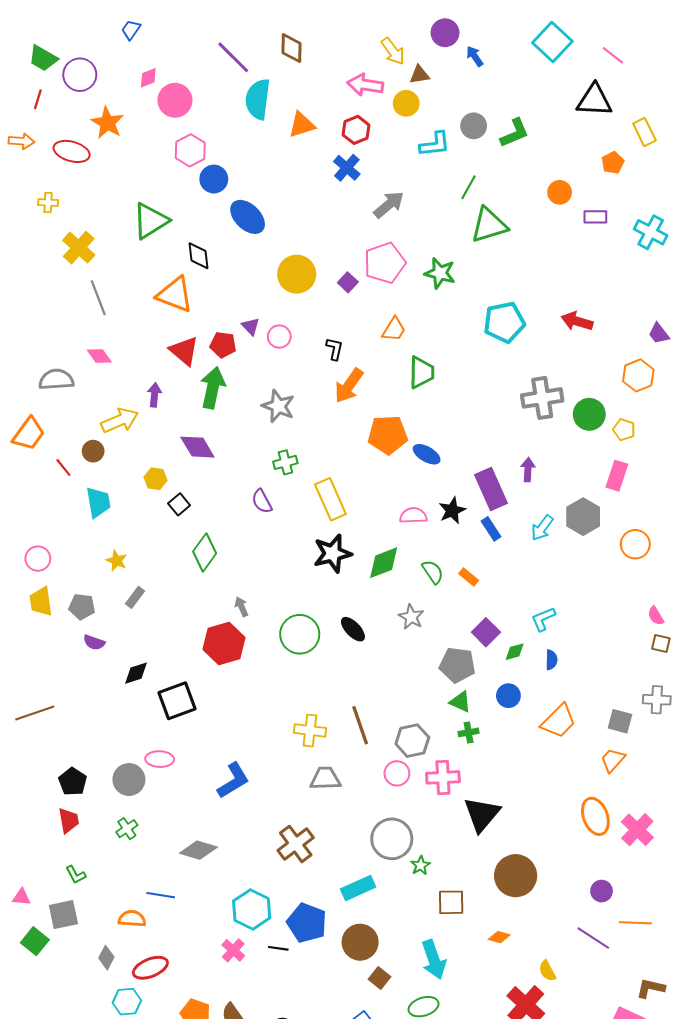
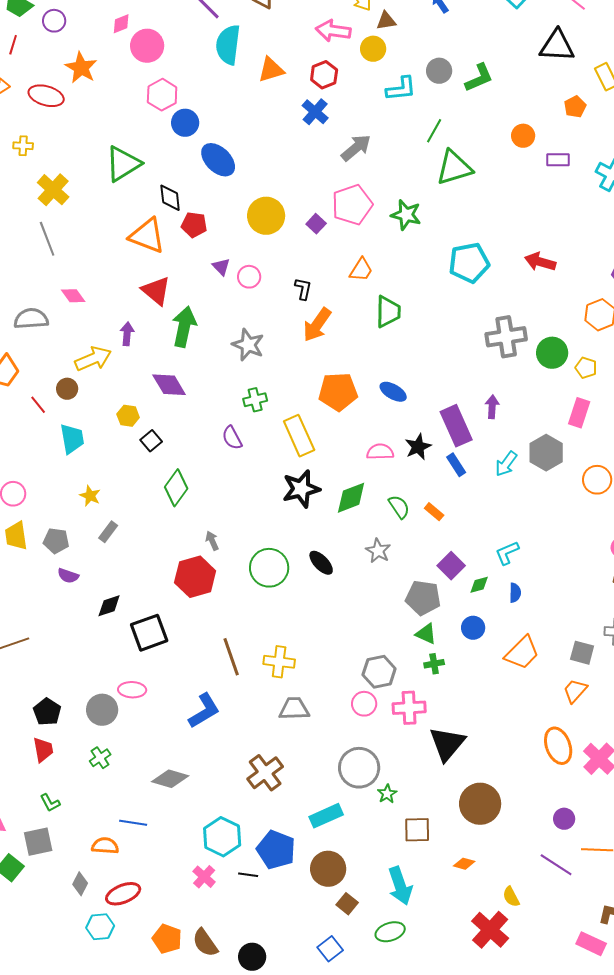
purple circle: (80, 75) -> (54, 21), size x0.7
gray line: (98, 298) -> (47, 239), moved
red pentagon: (223, 345) -> (194, 225), moved
orange pentagon: (388, 435) -> (338, 392), moved
brown line: (360, 725) -> (231, 657), moved

